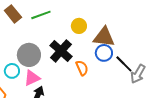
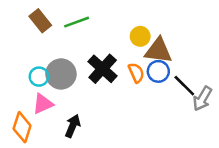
yellow circle: (79, 26) -> (140, 36), moved
orange semicircle: (82, 68) -> (136, 73), moved
cyan circle: (12, 71) -> (39, 77), moved
pink triangle: (32, 78) -> (43, 104), moved

